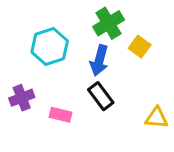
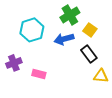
blue arrow: (99, 60) -> (64, 39), turned 60
black rectangle: (101, 96) -> (89, 54), moved

